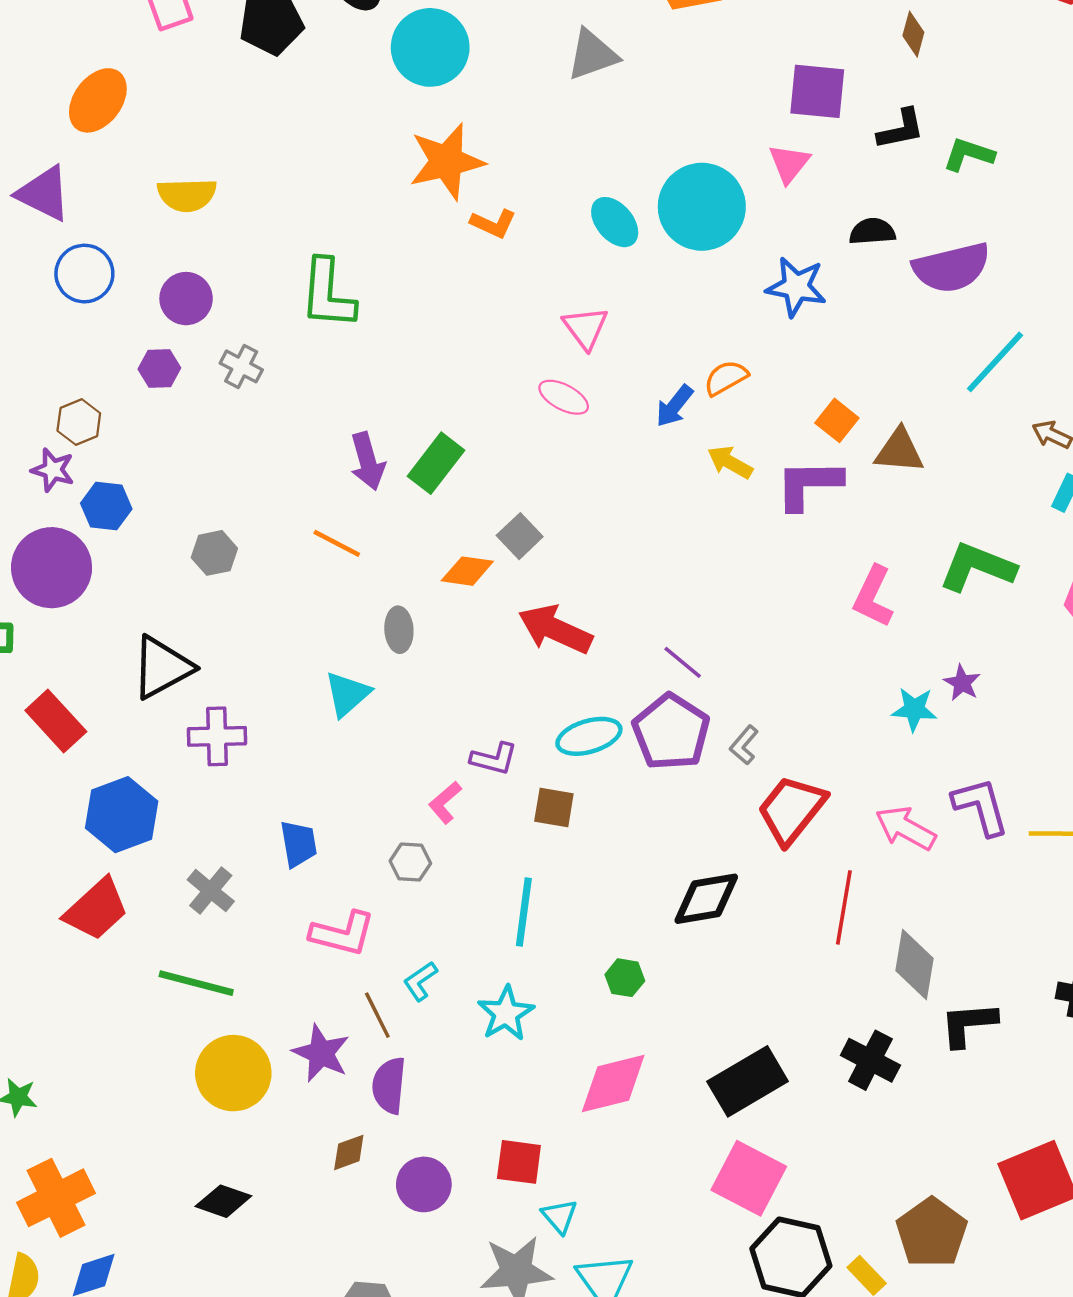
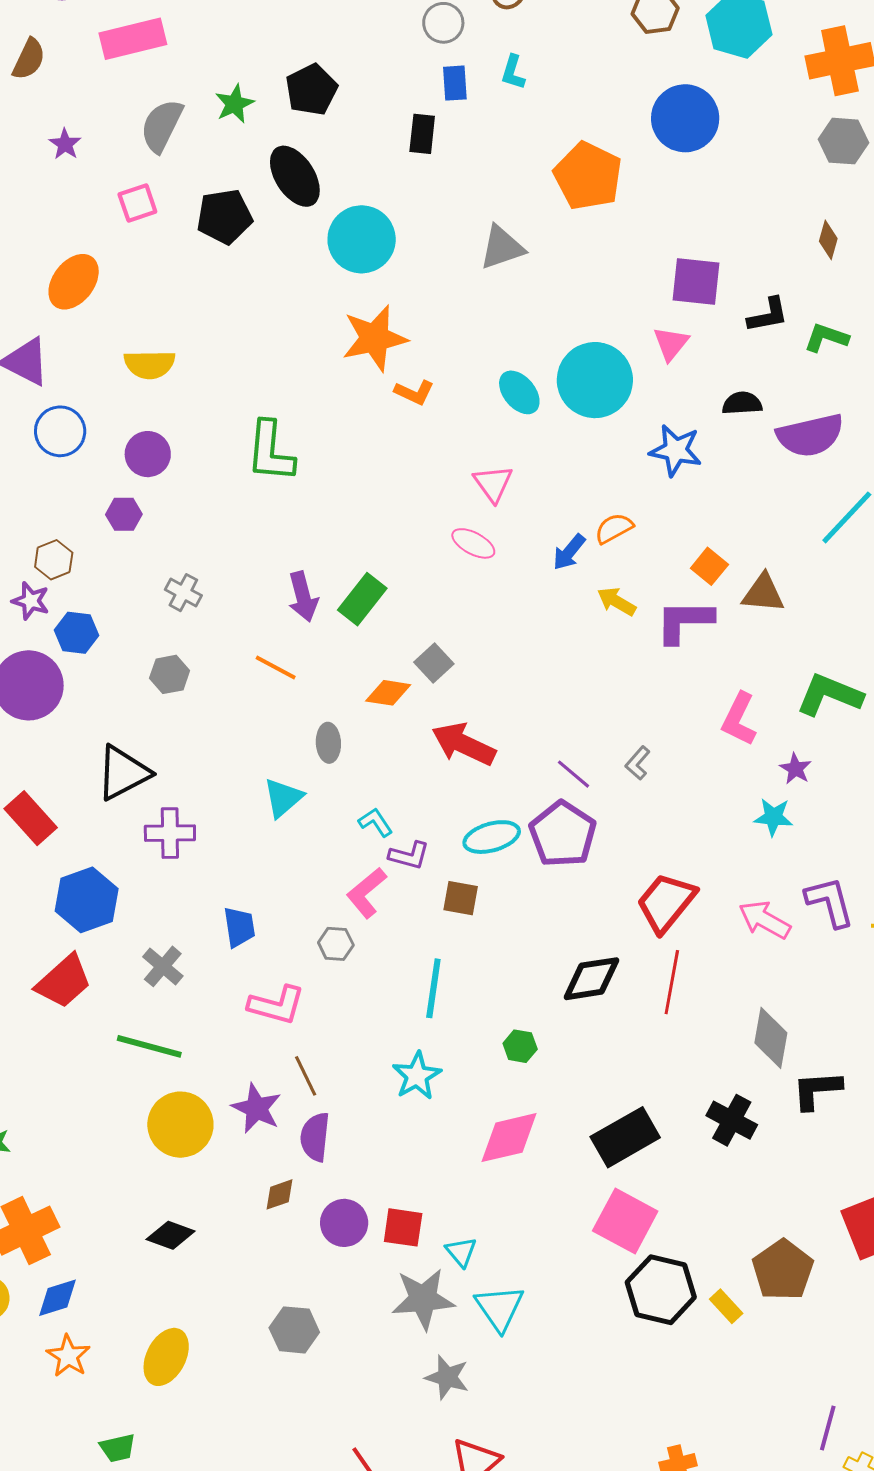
brown diamond: (913, 34) -> (828, 240), moved
gray cross: (241, 366) -> (183, 593), moved
purple star: (962, 683) -> (795, 769), moved
gray L-shape: (744, 745) -> (638, 763), moved
pink L-shape: (445, 802) -> (366, 893), size x1.4
red line: (844, 907) -> (672, 982), moved
cyan L-shape: (420, 981) -> (376, 822), moved, turned 90
red square: (519, 1162) -> (403, 1227), moved

